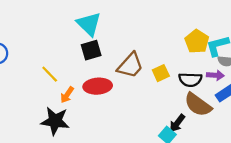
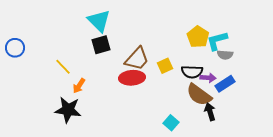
purple arrow: (215, 75) -> (208, 78), moved
red ellipse: (98, 86) -> (132, 78), moved
black arrow: (177, 123) -> (210, 112), moved, turned 126

